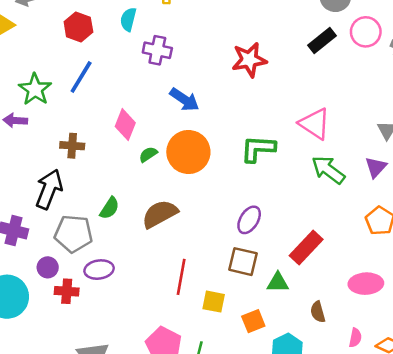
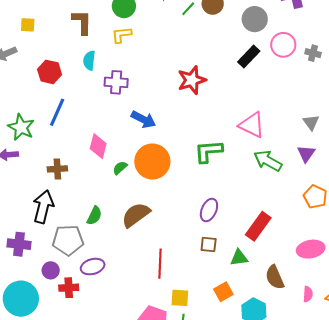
brown square: (243, 262) -> (209, 245), size x0.7
yellow square: (214, 302) -> (180, 298), moved
brown semicircle: (318, 312) -> (275, 277), size x1.4

